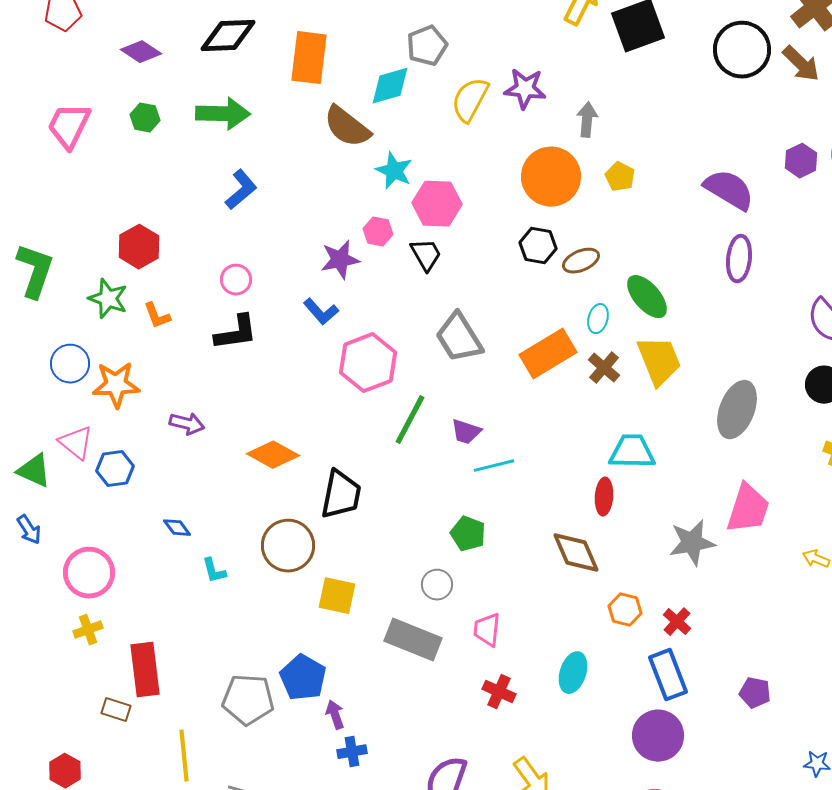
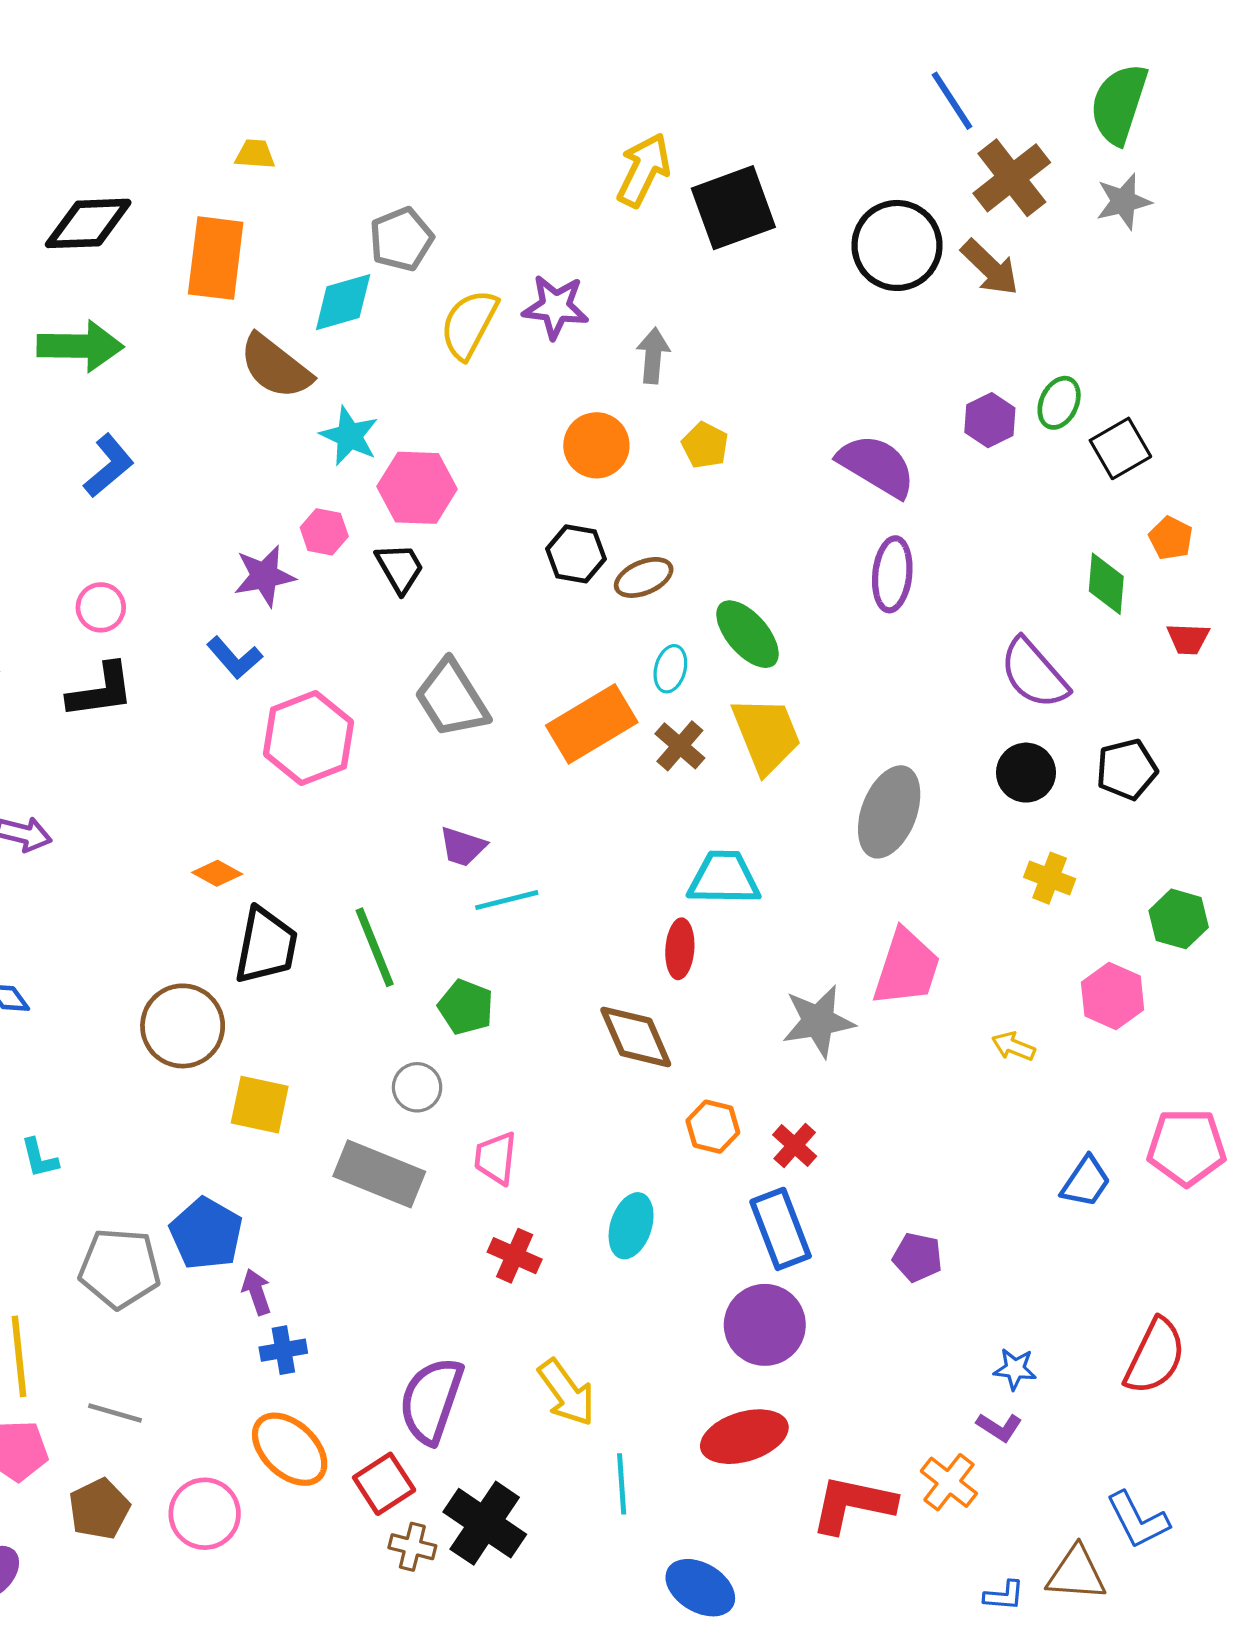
orange circle: (551, 177) -> (596, 445), size x0.7
green line: (410, 420) -> (375, 947), moved, turned -50
orange diamond: (273, 455) -> (217, 873), moved, size x0.6
cyan L-shape: (214, 571) -> (39, 1158), moved

